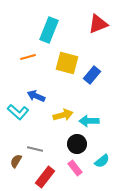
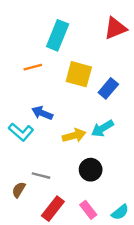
cyan arrow: (89, 121) -> (102, 128), moved, turned -30
cyan semicircle: (102, 161) -> (120, 212), moved
pink rectangle: (75, 168) -> (88, 210), moved

